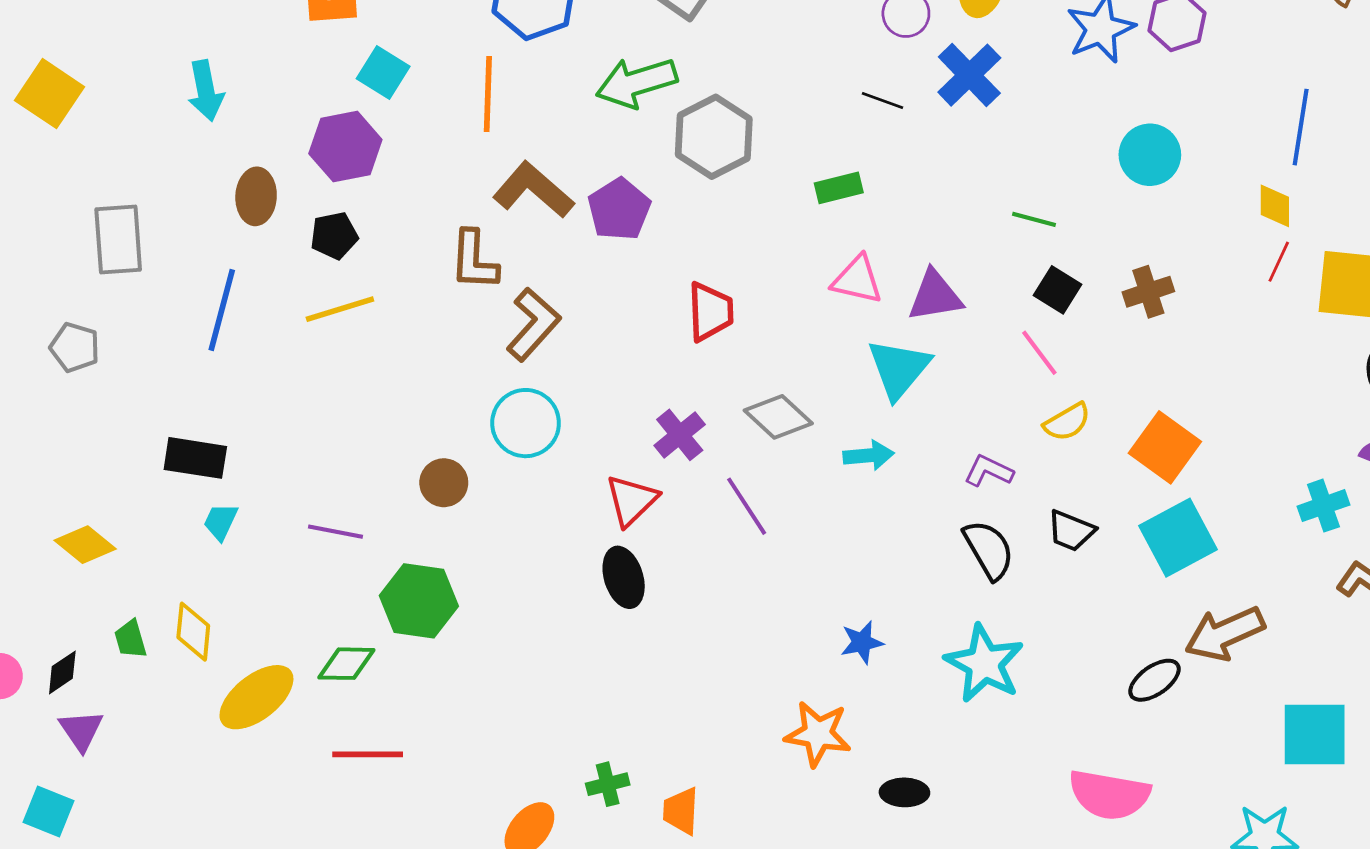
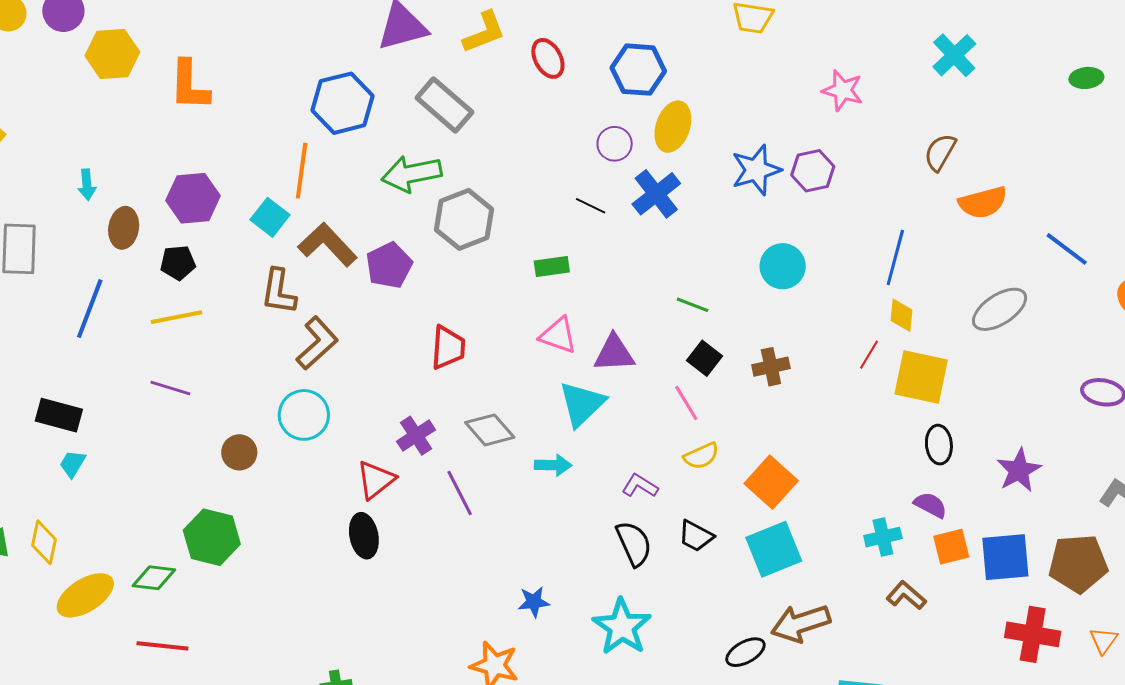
cyan square: (383, 72) -> (270, 217), moved
cyan arrow: (206, 91) -> (87, 185), moved, size x0.7
yellow diamond: (1275, 206) -> (901, 315), moved
purple line: (335, 532) -> (170, 388), moved

